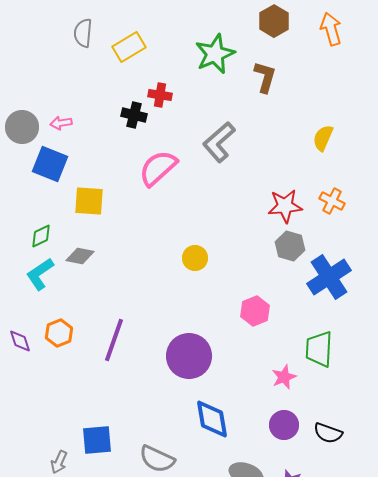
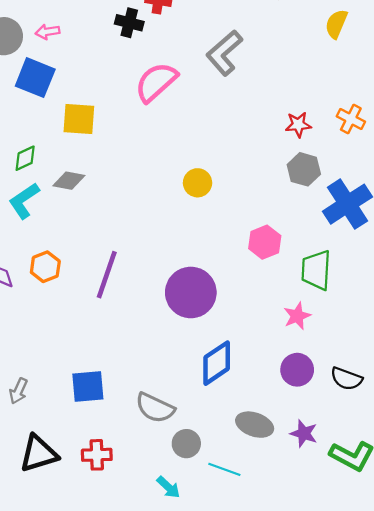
yellow semicircle: (323, 138) -> (336, 24), moved
red star: (285, 206) -> (298, 125), size x0.7
green trapezoid: (319, 349) -> (316, 270), moved
blue diamond: (212, 419) -> (217, 363), turned 66
gray arrow: (59, 462) -> (18, 391), moved

